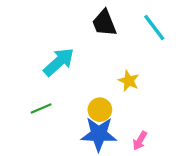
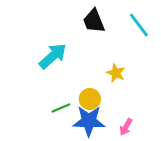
green line: (41, 109) -> (61, 108), moved

